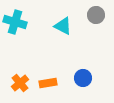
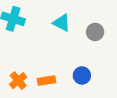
gray circle: (96, 15) -> (95, 32), moved

